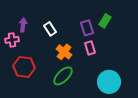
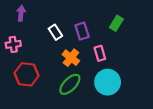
purple arrow: (23, 25) -> (21, 13), moved
purple rectangle: (87, 28) -> (82, 31), moved
cyan circle: (109, 82) -> (108, 82), moved

